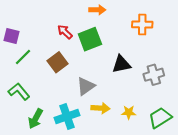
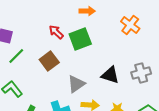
orange cross: (142, 24) -> (130, 25), turned 36
black triangle: (121, 64) -> (110, 75), moved, turned 30

